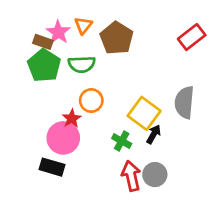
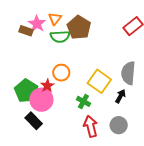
green semicircle: (82, 64) -> (60, 37), moved
green pentagon: (44, 65) -> (26, 91), moved
black arrow: (154, 134) -> (120, 96), moved
black rectangle: (52, 167) -> (34, 121), turned 30
gray circle: (155, 175) -> (119, 125), moved

